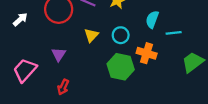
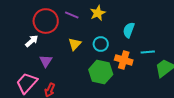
white arrow: (20, 19) -> (32, 41), moved
cyan line: (174, 33) -> (148, 52), moved
pink trapezoid: (25, 70) -> (27, 83), moved

